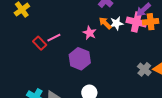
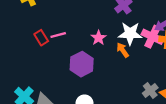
orange arrow: (105, 23) -> (123, 50), moved
white star: (116, 23) -> (130, 34), size x1.5

